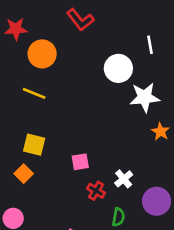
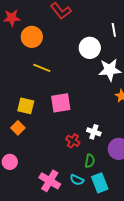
yellow line: (34, 93) -> (42, 68), moved
pink square: (80, 162) -> (61, 103), moved, size x1.5
white cross: (124, 179) -> (94, 132), turned -32

